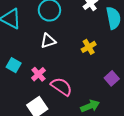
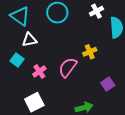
white triangle: (48, 41) -> (29, 40), moved
pink semicircle: (61, 87) -> (68, 67), moved, turned -95

